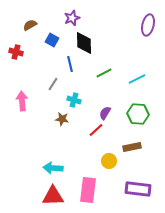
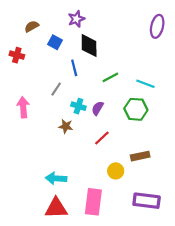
cyan line: (137, 79) -> (145, 84), turned 48
purple semicircle: (105, 113) -> (98, 108), moved
green hexagon: (138, 114) -> (136, 109), moved

